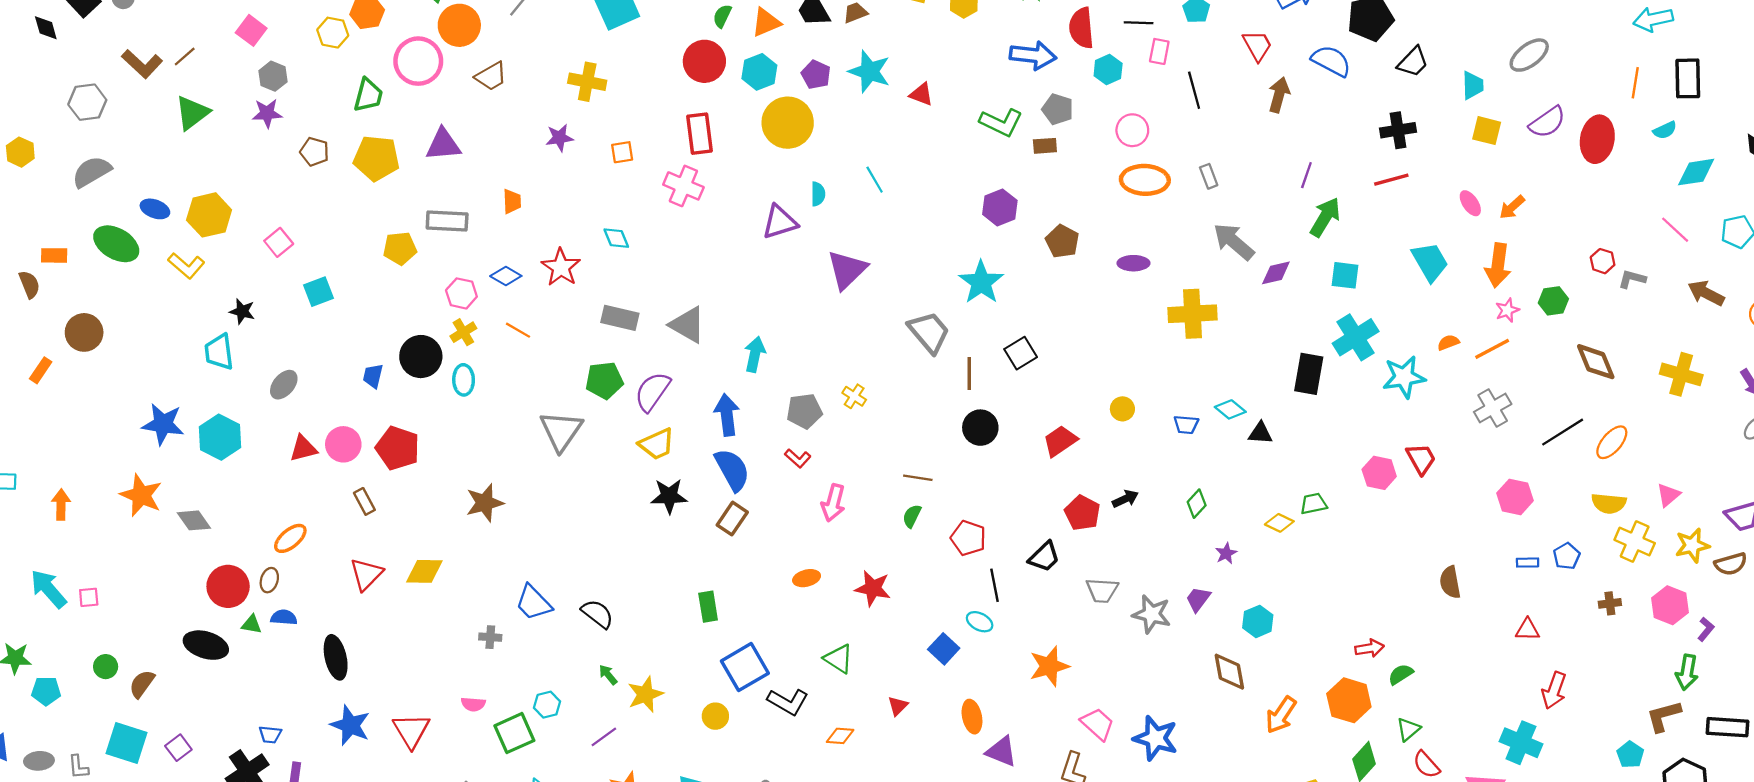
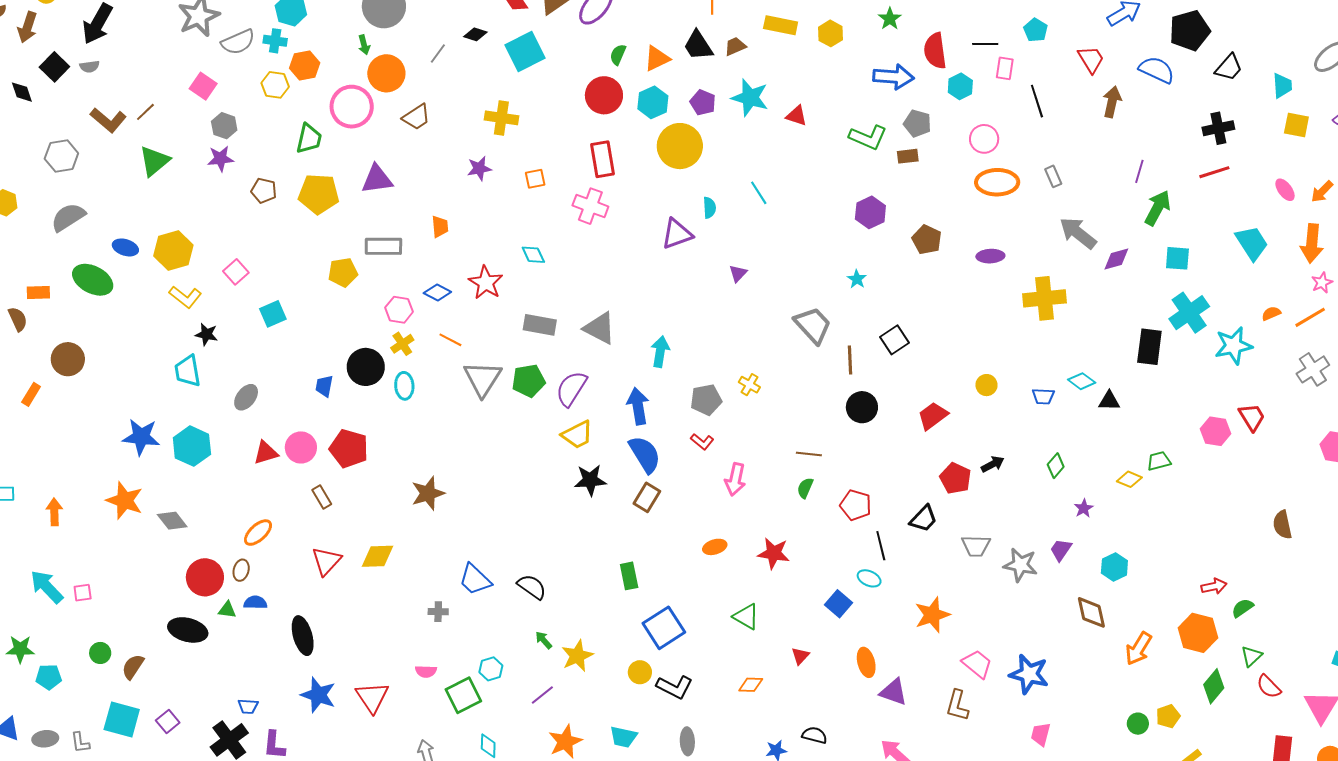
yellow L-shape: (186, 266) -> (185, 297), moved
purple triangle: (847, 270) -> (738, 273), size x0.5
cyan star: (981, 282) -> (857, 279), size x0.5
gray triangle: (561, 431) -> (483, 379), moved
black L-shape: (788, 702) -> (675, 687), moved

